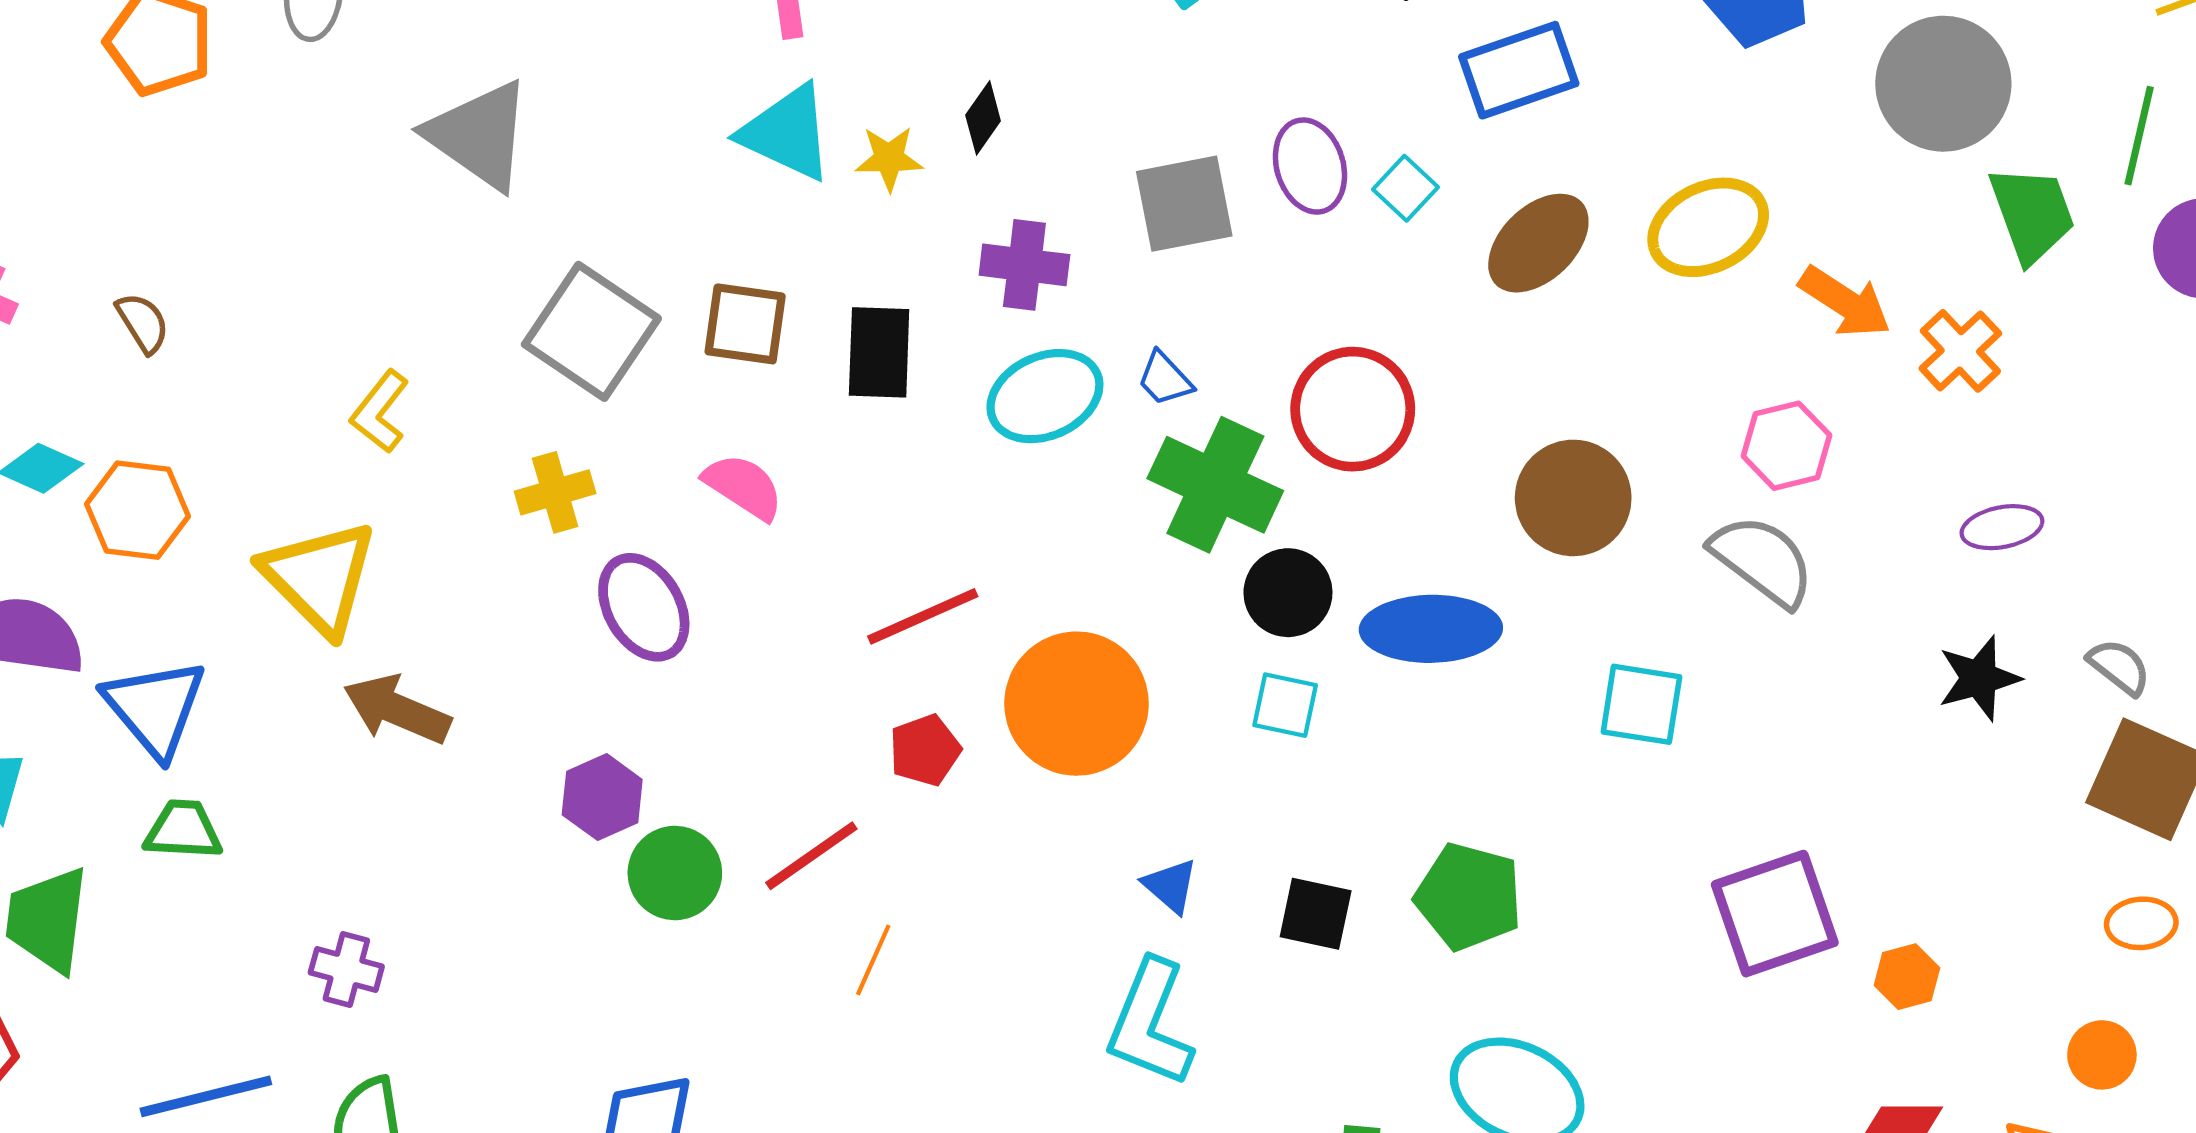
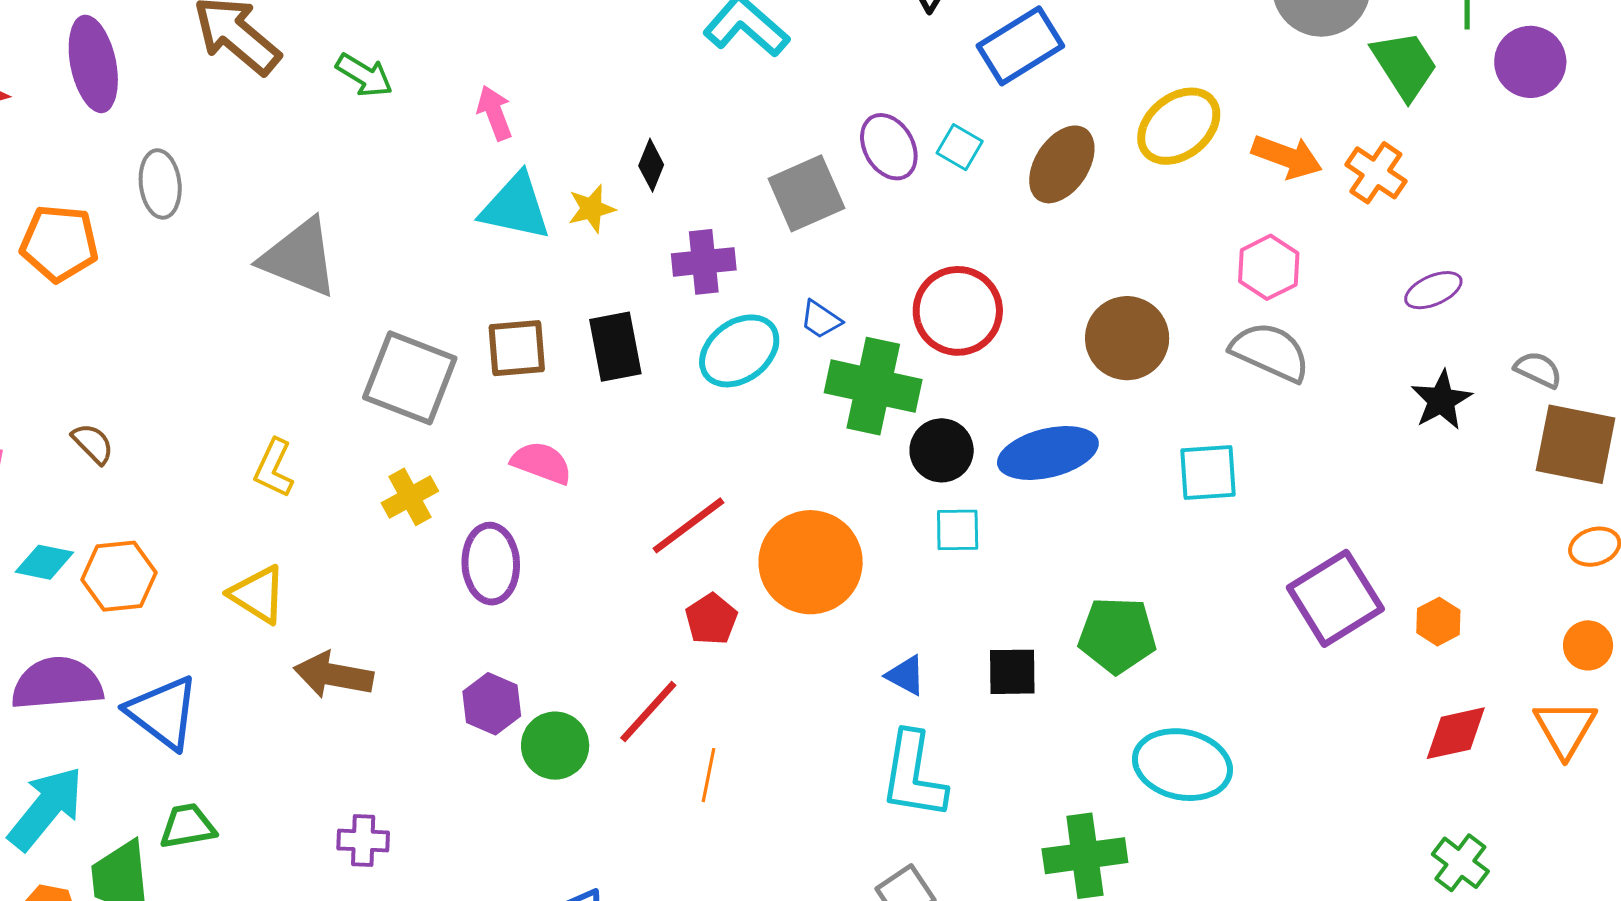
yellow triangle: (319, 578) -> (258, 595), size x0.7
purple ellipse: (644, 607) -> (491, 564), turned 40
green trapezoid: (183, 830) -> (188, 826), moved
purple cross: (346, 969) -> (363, 840), moved

